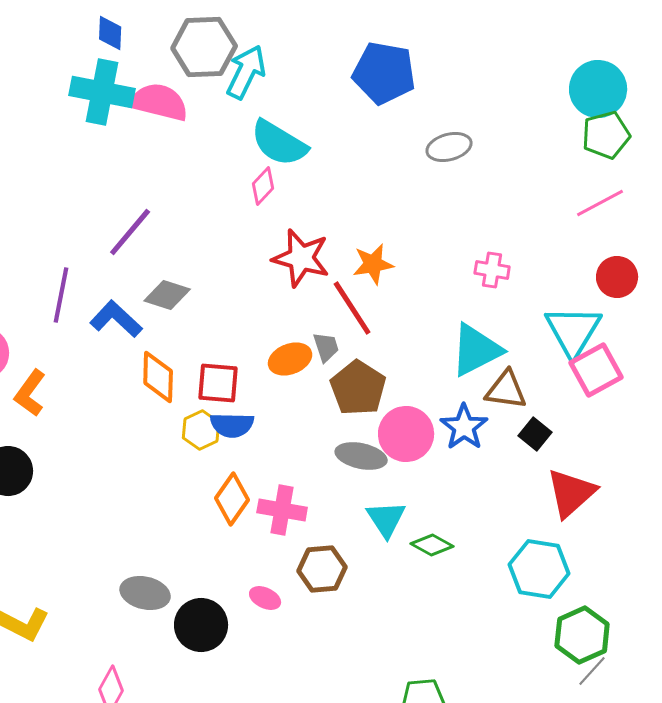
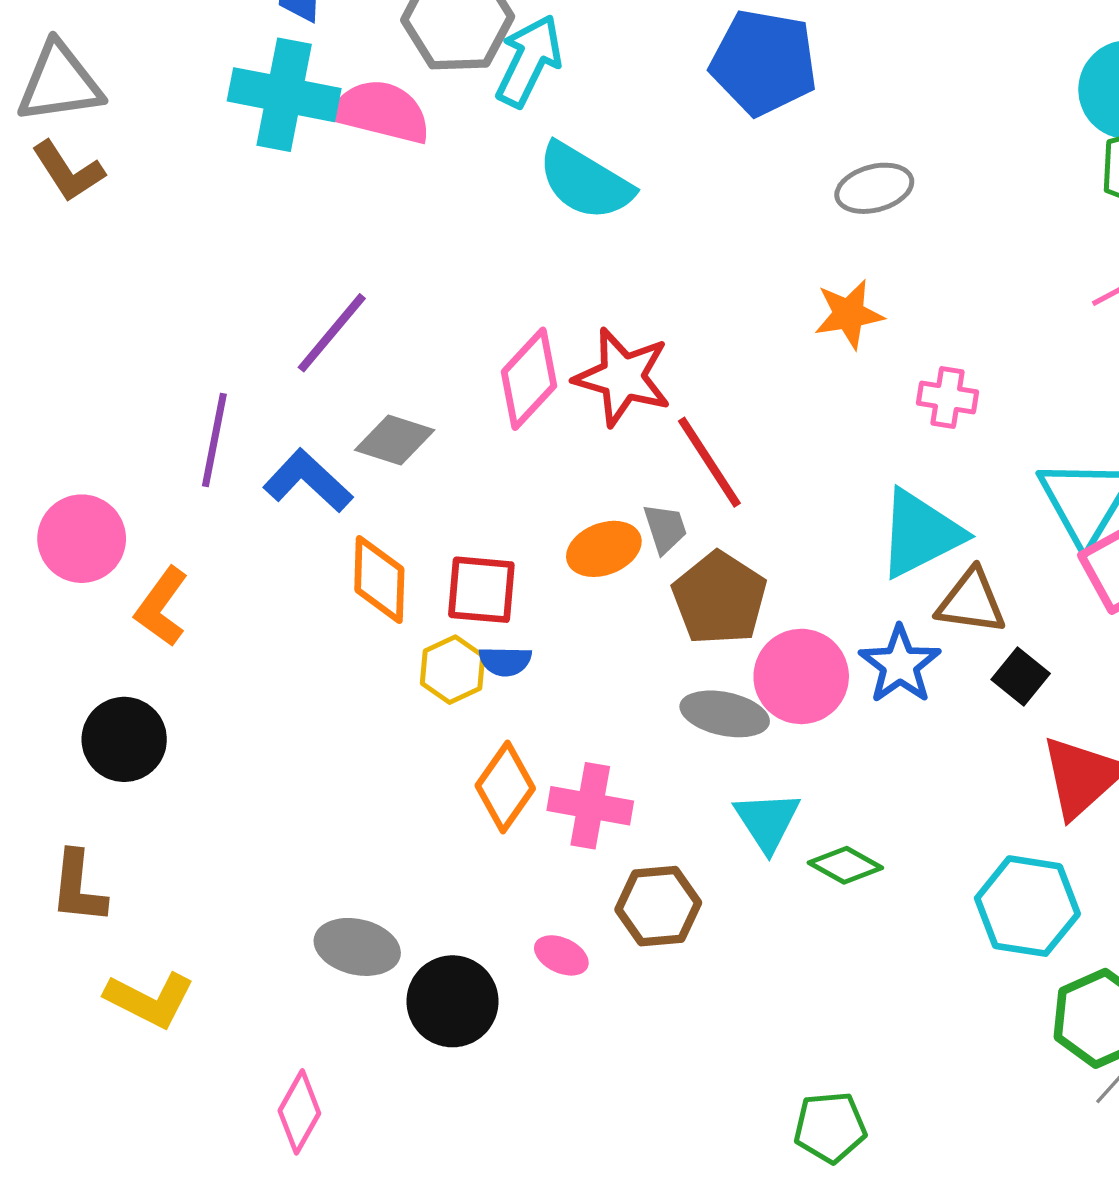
pink diamond: (263, 186) -> (529, 379), moved, size x1.5
orange star: (373, 264) -> (849, 314), moved
blue semicircle: (232, 425) -> (505, 661), size x0.7

